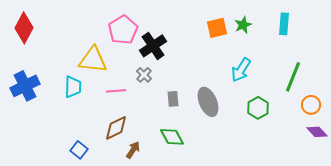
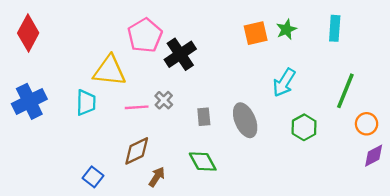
gray cross: (144, 75) -> (164, 100), moved
purple diamond: (317, 132) -> (374, 156), turned -75

